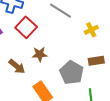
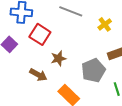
gray pentagon: (71, 73) -> (93, 70), turned 30

